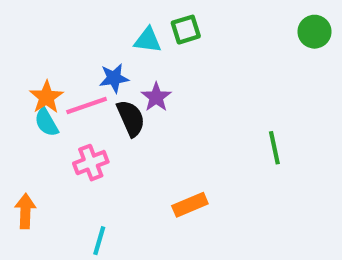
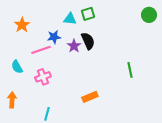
orange star: (46, 97) -> (22, 25), moved
black semicircle: (131, 118) -> (88, 41), moved
cyan semicircle: (46, 122) -> (17, 67), moved

